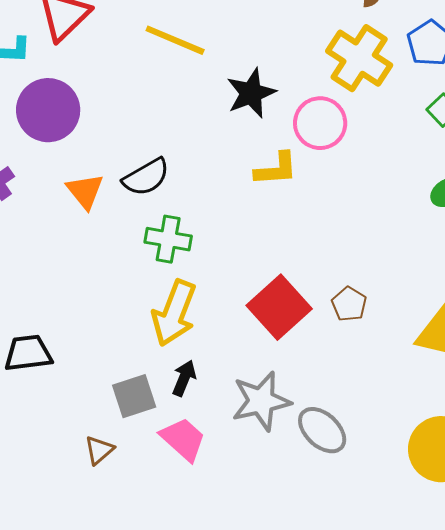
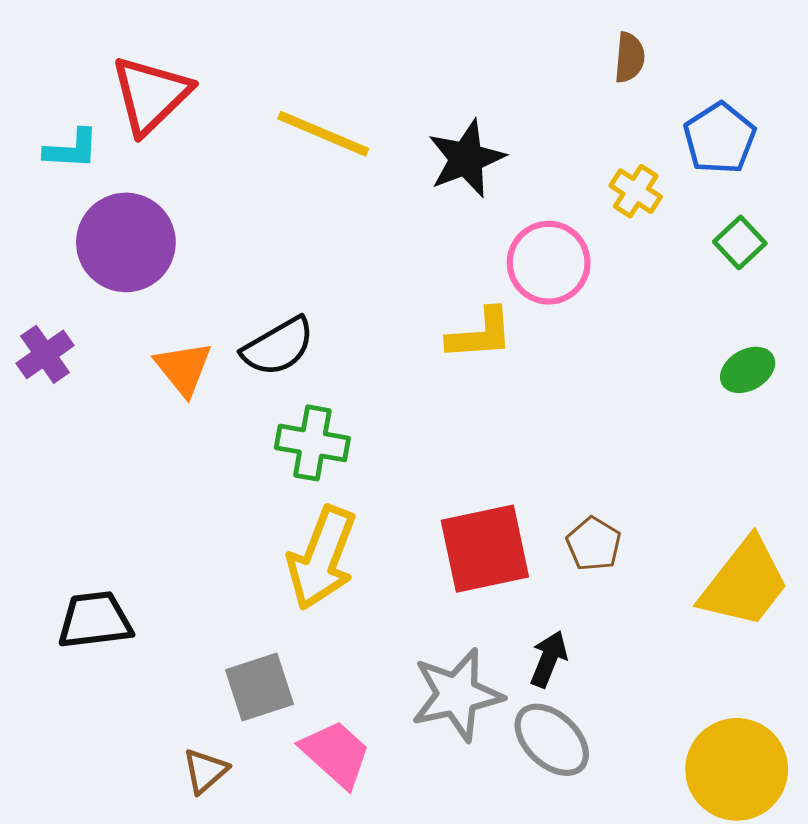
yellow cross: (359, 58) -> (636, 191), moved, size x0.5
black star: (251, 93) -> (466, 159), moved
red square: (279, 307) -> (485, 549), turned 30
black arrow: (184, 378) -> (549, 659), moved

